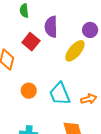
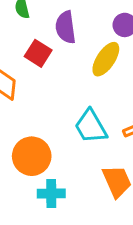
orange circle: (29, 91) -> (32, 156), moved, size x1.6

